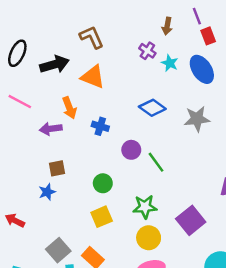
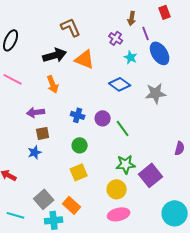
purple line: (197, 16) -> (146, 33), moved
red rectangle: (208, 36) -> (165, 12), moved
cyan star: (170, 63) -> (131, 57), moved
black arrow: (54, 64) -> (55, 55), moved
orange triangle: (93, 77) -> (85, 59), moved
blue cross: (100, 126) -> (78, 115), moved
purple arrow: (51, 129) -> (36, 112), moved
green star: (145, 207) -> (126, 164), moved

